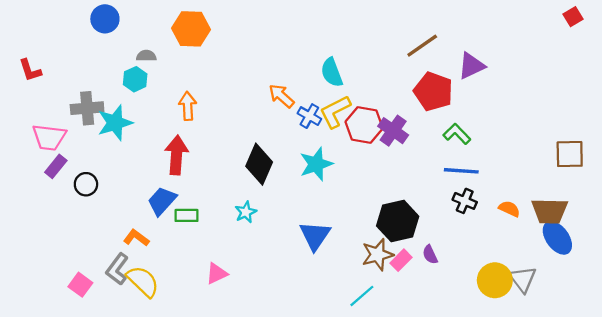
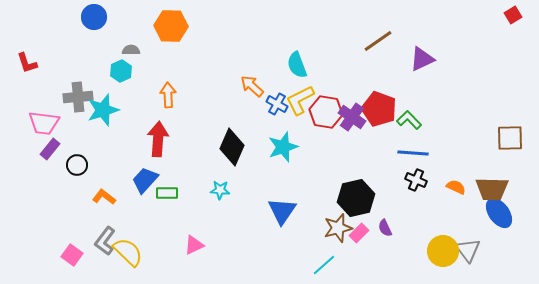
red pentagon: (433, 91) -> (379, 109), moved
cyan star: (246, 212) -> (220, 190), turned 30
orange L-shape: (136, 238) -> (104, 197), moved

